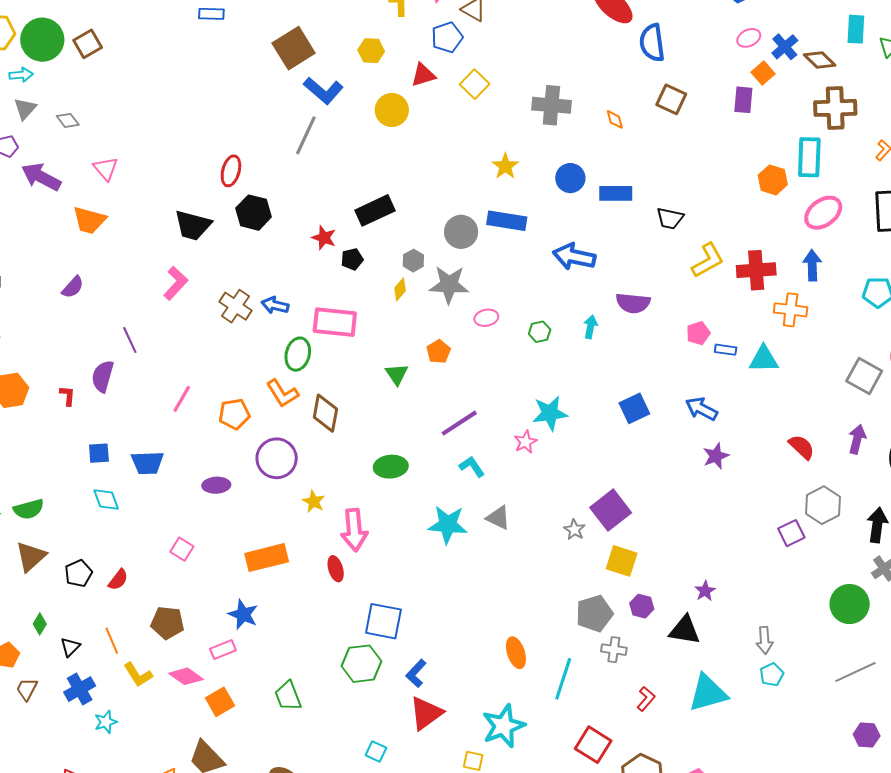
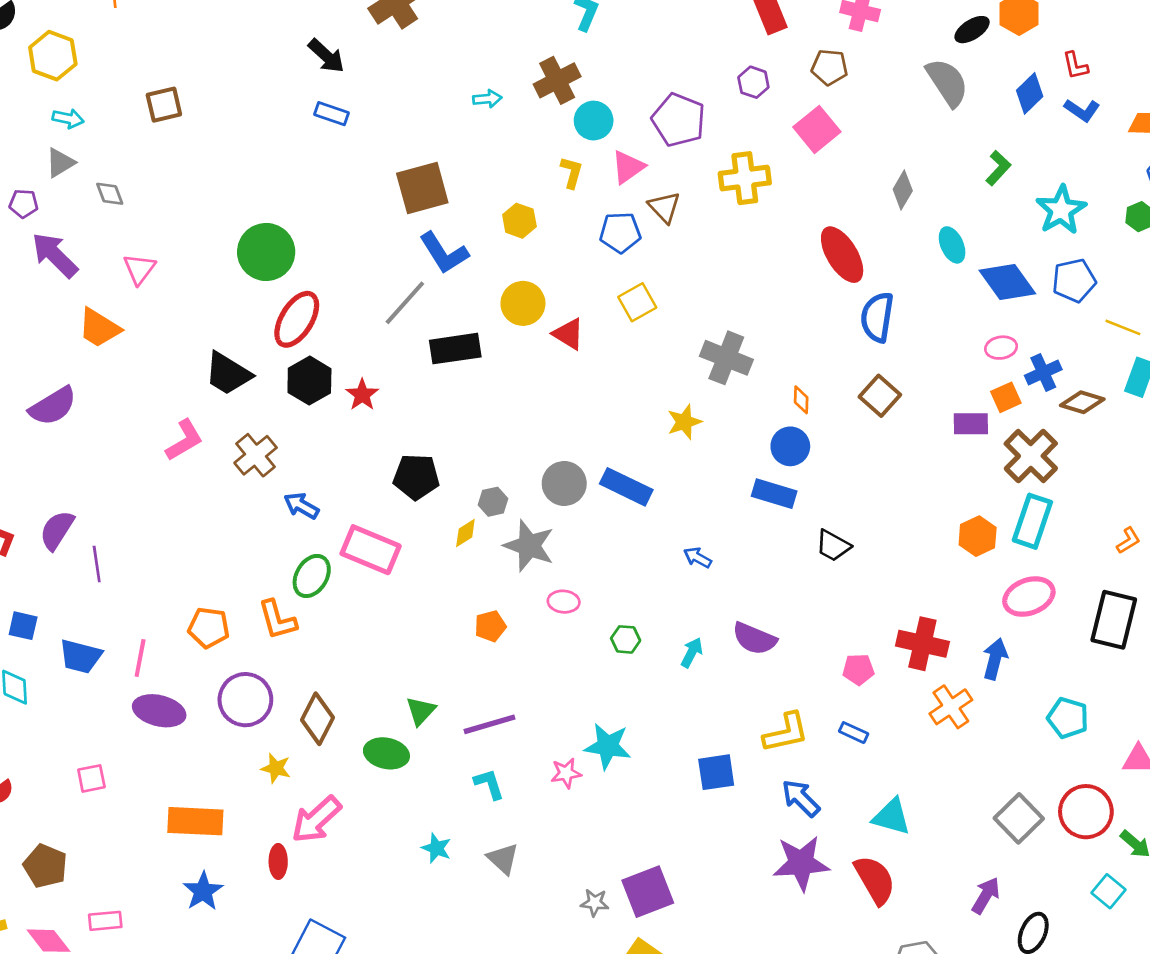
green circle: (42, 40) -> (266, 252), moved
brown diamond: (820, 60) -> (1082, 402), turned -44
red triangle: (423, 75) -> (569, 334), moved, turned 32
purple rectangle: (743, 100) -> (971, 424), turned 68
brown cross: (835, 108) -> (1031, 456), moved, turned 30
yellow star: (505, 166) -> (684, 422), moved
red ellipse: (231, 171) -> (297, 319), size x1.4
blue circle: (570, 178) -> (790, 446), moved
black rectangle: (375, 210) -> (455, 349), moved
red star: (324, 238) -> (362, 395), moved
blue arrow: (574, 257) -> (698, 558), size x0.5
black pentagon: (352, 259) -> (416, 477), size x1.6
yellow L-shape: (708, 260) -> (786, 733), moved
purple semicircle: (73, 287) -> (53, 406), size x1.5
brown cross: (236, 306) -> (256, 455), moved
orange cross: (791, 310) -> (951, 707), turned 32
pink pentagon: (698, 333) -> (858, 669), moved
purple line: (130, 340) -> (97, 564), moved
cyan triangle: (764, 359) -> (892, 817), moved
green triangle: (397, 374) -> (421, 711), moved
pink line: (182, 399) -> (140, 658), moved, turned -36
brown diamond: (325, 413) -> (318, 719), moved
red semicircle: (802, 447) -> (875, 880), moved, size x1.4
purple star: (716, 456) -> (801, 863), size x1.6
purple ellipse: (216, 485) -> (159, 711), size x1.4
yellow star: (314, 502) -> (276, 768), turned -30
cyan star: (448, 525) -> (436, 848), size x0.6
pink arrow: (354, 530) -> (316, 819), turned 36
gray star: (574, 530) -> (595, 903), turned 30
pink square: (182, 549) -> (91, 778), turned 30
blue star: (243, 614) -> (203, 891), moved

